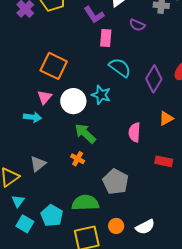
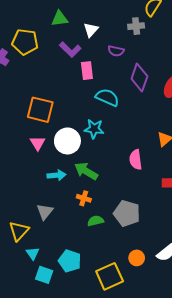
purple diamond: (154, 79) -> (139, 77), moved
cyan arrow: (33, 117) -> (57, 175), moved
green semicircle: (85, 203) -> (95, 221), moved, size x0.6

